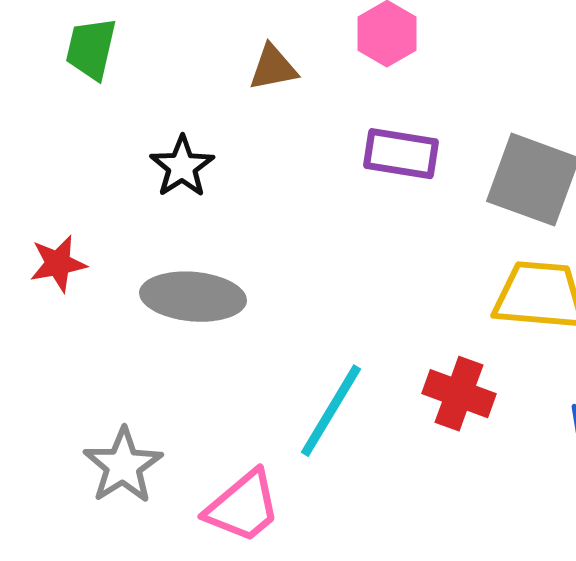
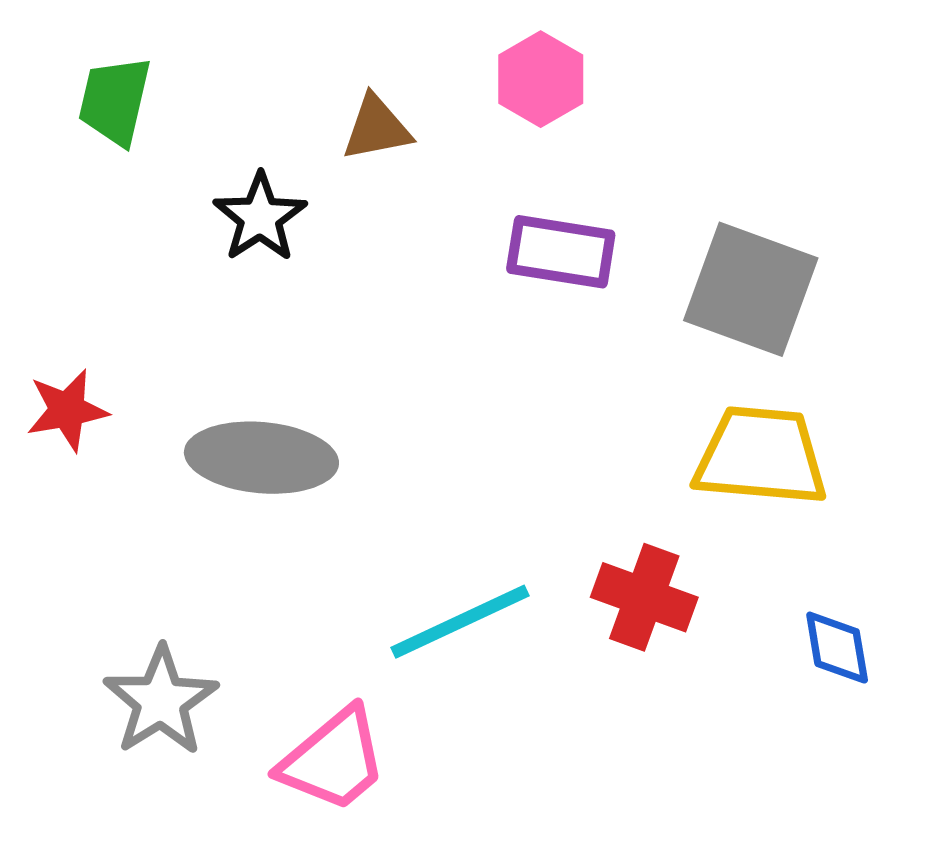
black star: (182, 167) -> (260, 217), moved
cyan line: (331, 411) -> (460, 622), turned 34

